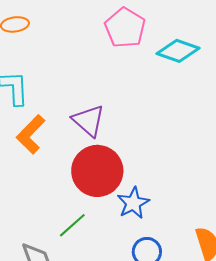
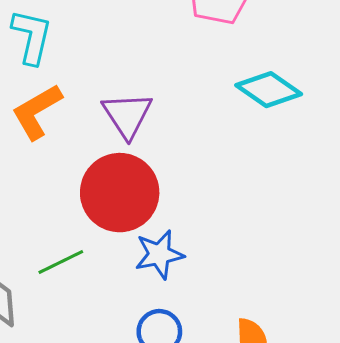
cyan diamond: (178, 51) -> (269, 90), moved

